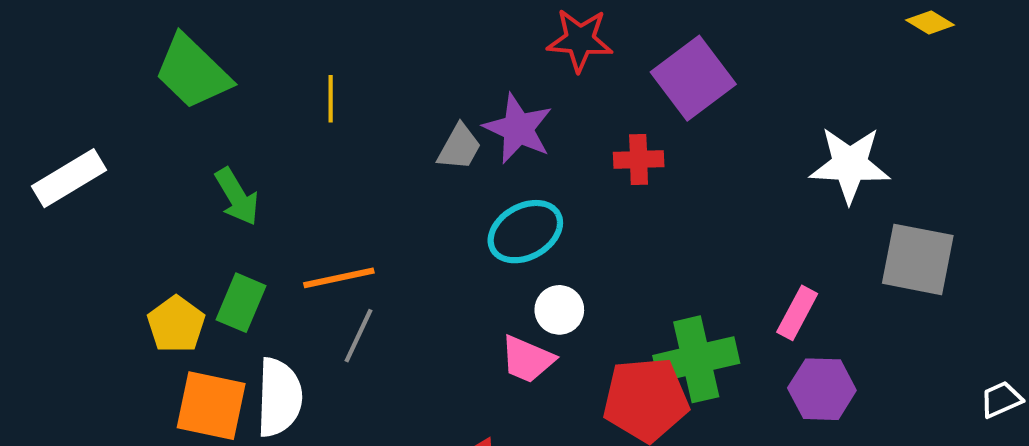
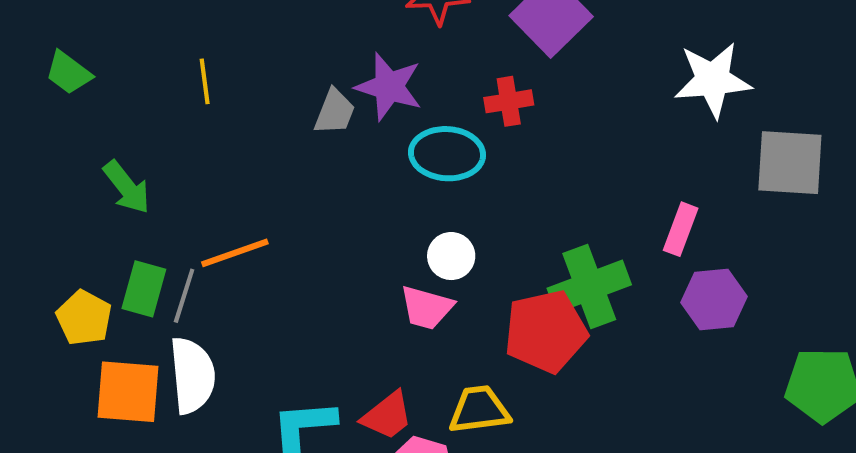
green trapezoid: (193, 72) -> (68, 73), size x0.6
cyan ellipse: (525, 232) -> (447, 154), moved, turned 40
gray line: (358, 336) -> (184, 296), moved

